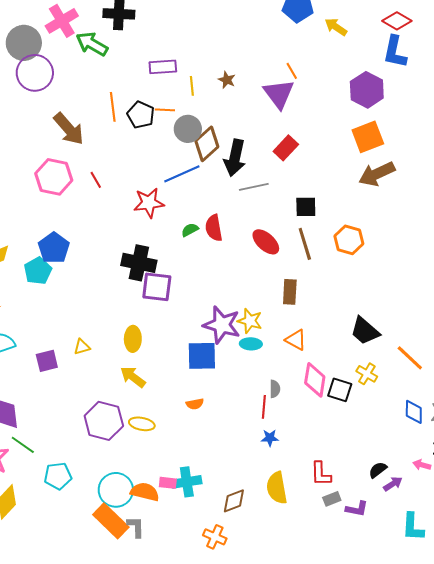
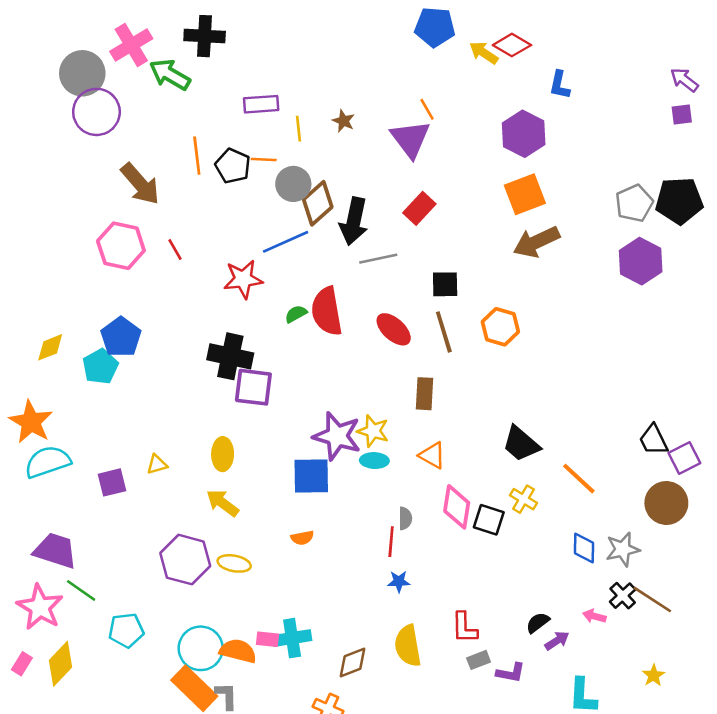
red diamond: (397, 21) -> (512, 45), moved
blue L-shape: (395, 52) -> (560, 85), size x0.7
red semicircle: (214, 228) -> (327, 311), size x1.4

